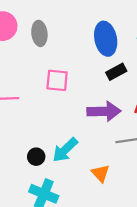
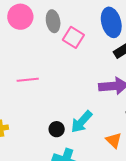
pink square: (57, 80) -> (73, 37), moved, turned 30

